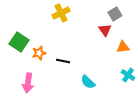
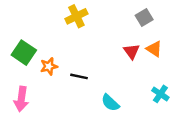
red triangle: (105, 30) -> (132, 51), moved
orange triangle: (123, 47) -> (154, 49), moved, turned 40
pink arrow: (28, 83) -> (21, 99), moved

